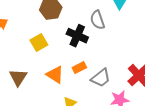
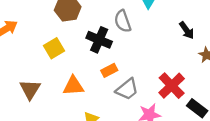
orange rectangle: (79, 68) -> (109, 70), moved
orange triangle: (55, 75) -> (73, 86), turned -36

